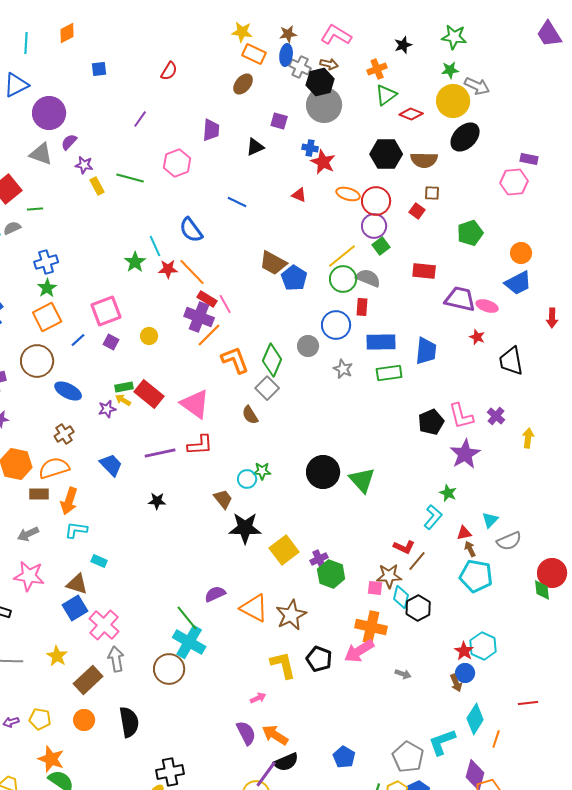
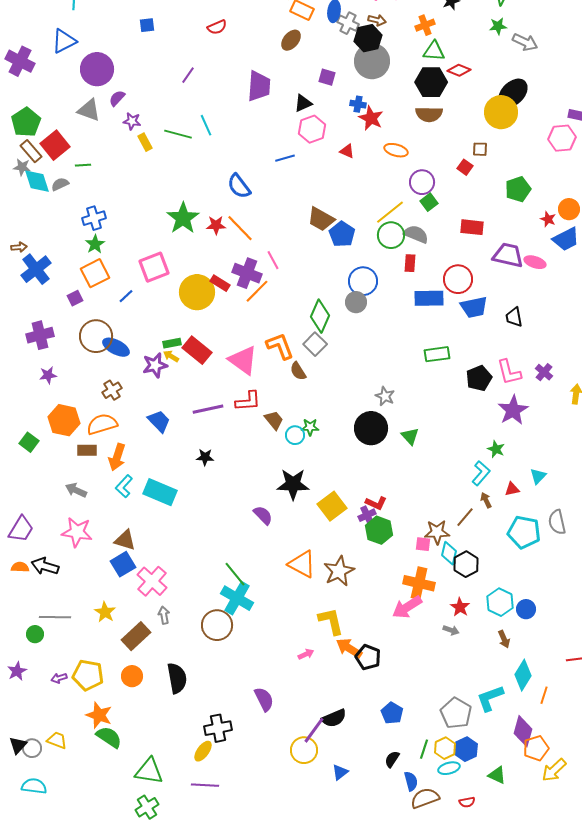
red semicircle: (169, 71) -> (217, 27), turned 36
green triangle: (386, 95) -> (434, 51), turned 40
yellow circle: (453, 101) -> (501, 112), moved
purple trapezoid: (211, 130) -> (259, 86), size x1.4
black hexagon: (386, 154) -> (431, 82), moved
brown semicircle: (424, 160) -> (429, 114), moved
pink hexagon: (177, 163) -> (312, 129), moved
red circle: (376, 201) -> (458, 279), moved
blue line: (237, 202) -> (285, 158), turned -42
cyan line: (155, 246) -> (206, 125), moved
green star: (135, 262) -> (183, 218), size x1.5
red rectangle: (207, 299) -> (220, 283), moved
blue circle: (336, 325) -> (363, 281), moved
yellow circle: (149, 336) -> (197, 292), size x2.0
red star: (477, 337) -> (548, 219), moved
purple square: (111, 342) -> (75, 298), moved, turned 35
blue trapezoid: (426, 351) -> (474, 307), turned 72
orange L-shape: (235, 360) -> (280, 346), moved
brown circle: (37, 361) -> (96, 336), moved
black trapezoid: (511, 361) -> (514, 317), moved, size x0.7
gray star: (343, 369) -> (385, 396), moved
green rectangle: (389, 373) -> (437, 354), moved
purple star: (107, 409) -> (155, 365), size x1.4
green triangle: (362, 480) -> (410, 436), size x0.7
brown trapezoid: (223, 499) -> (274, 420), moved
cyan L-shape: (76, 530) -> (124, 486), turned -55
gray arrow: (28, 534) -> (76, 490), turned 50
gray semicircle: (509, 541) -> (557, 522), moved, turned 100
red L-shape: (404, 547) -> (376, 503), moved
brown arrow: (470, 549) -> (486, 500), moved
cyan rectangle: (99, 561) -> (160, 492), moved, size x2.0
purple semicircle: (215, 594) -> (263, 515), moved, turned 70
cyan hexagon: (483, 646) -> (500, 602), moved
red star: (464, 651) -> (460, 607), moved
gray arrow: (116, 659) -> (164, 615), size x0.7
black pentagon: (319, 659) -> (368, 657), moved
blue circle: (465, 673) -> (526, 609), moved
yellow pentagon: (40, 719) -> (88, 675), size x1.4
purple semicircle: (246, 733) -> (264, 699), moved
orange arrow: (275, 735) -> (349, 648), moved

